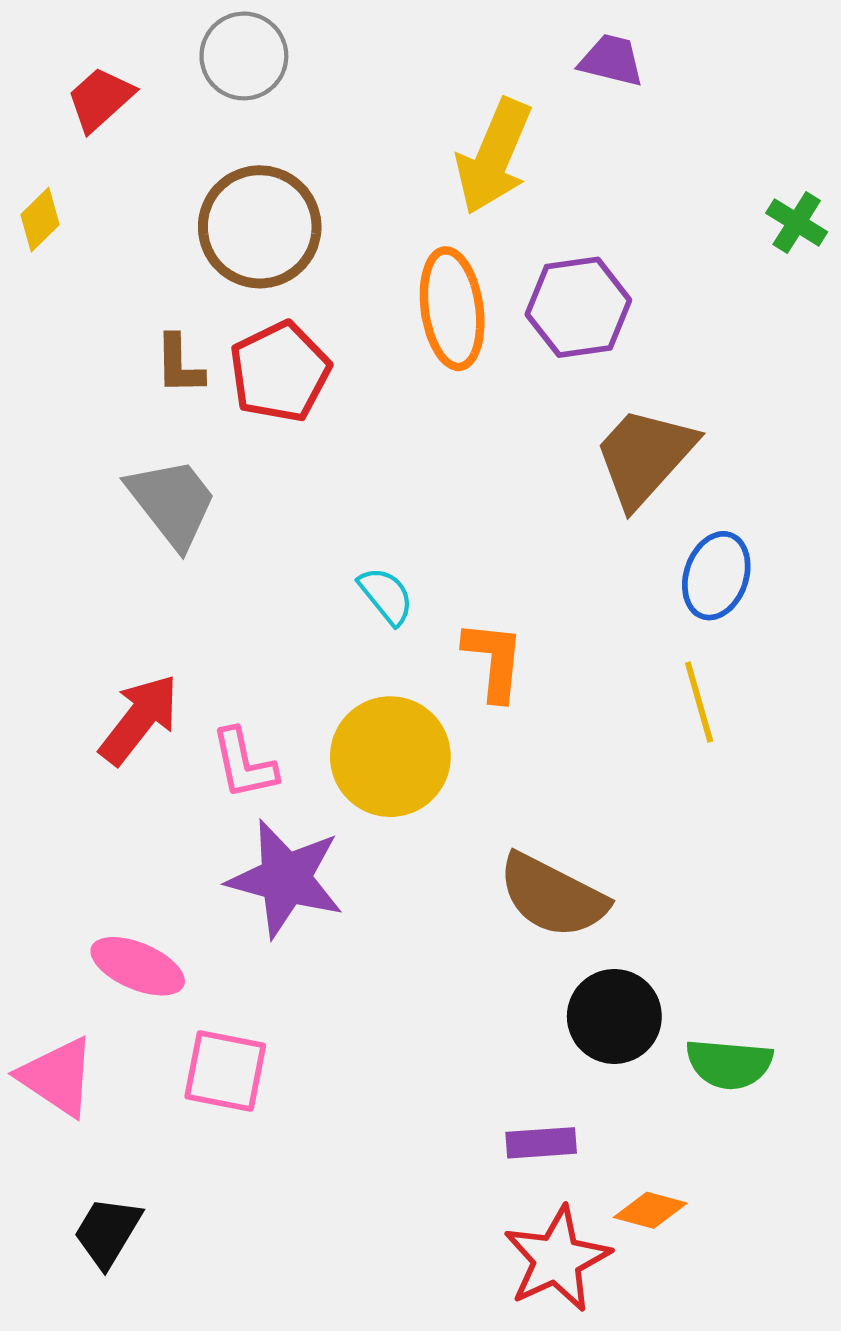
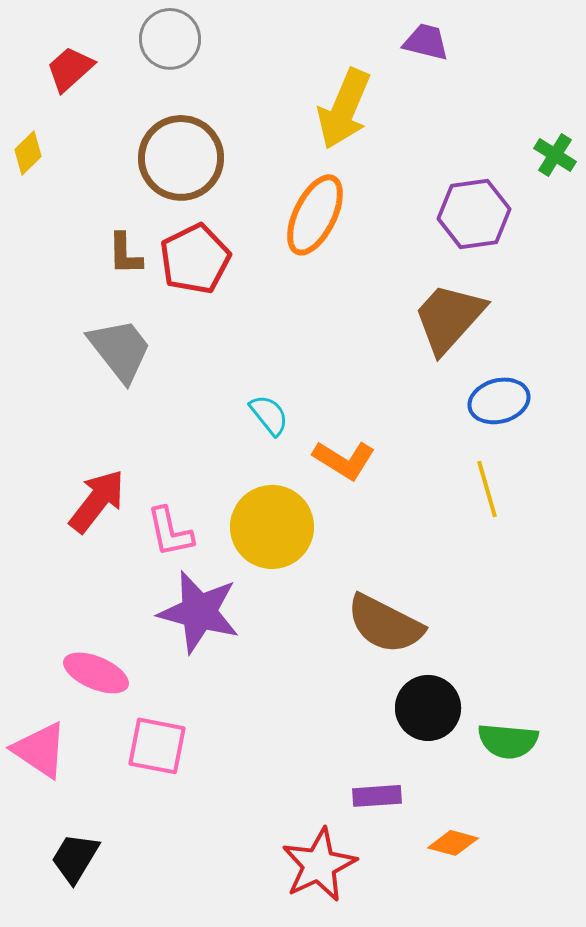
purple hexagon: (578, 307) -> (474, 214), moved
orange ellipse: (452, 309) -> (315, 215), turned 34
blue ellipse: (716, 576) -> (499, 401), turned 56
orange L-shape: (494, 660) -> (344, 460), turned 116
red star: (557, 1259) -> (319, 865), moved

